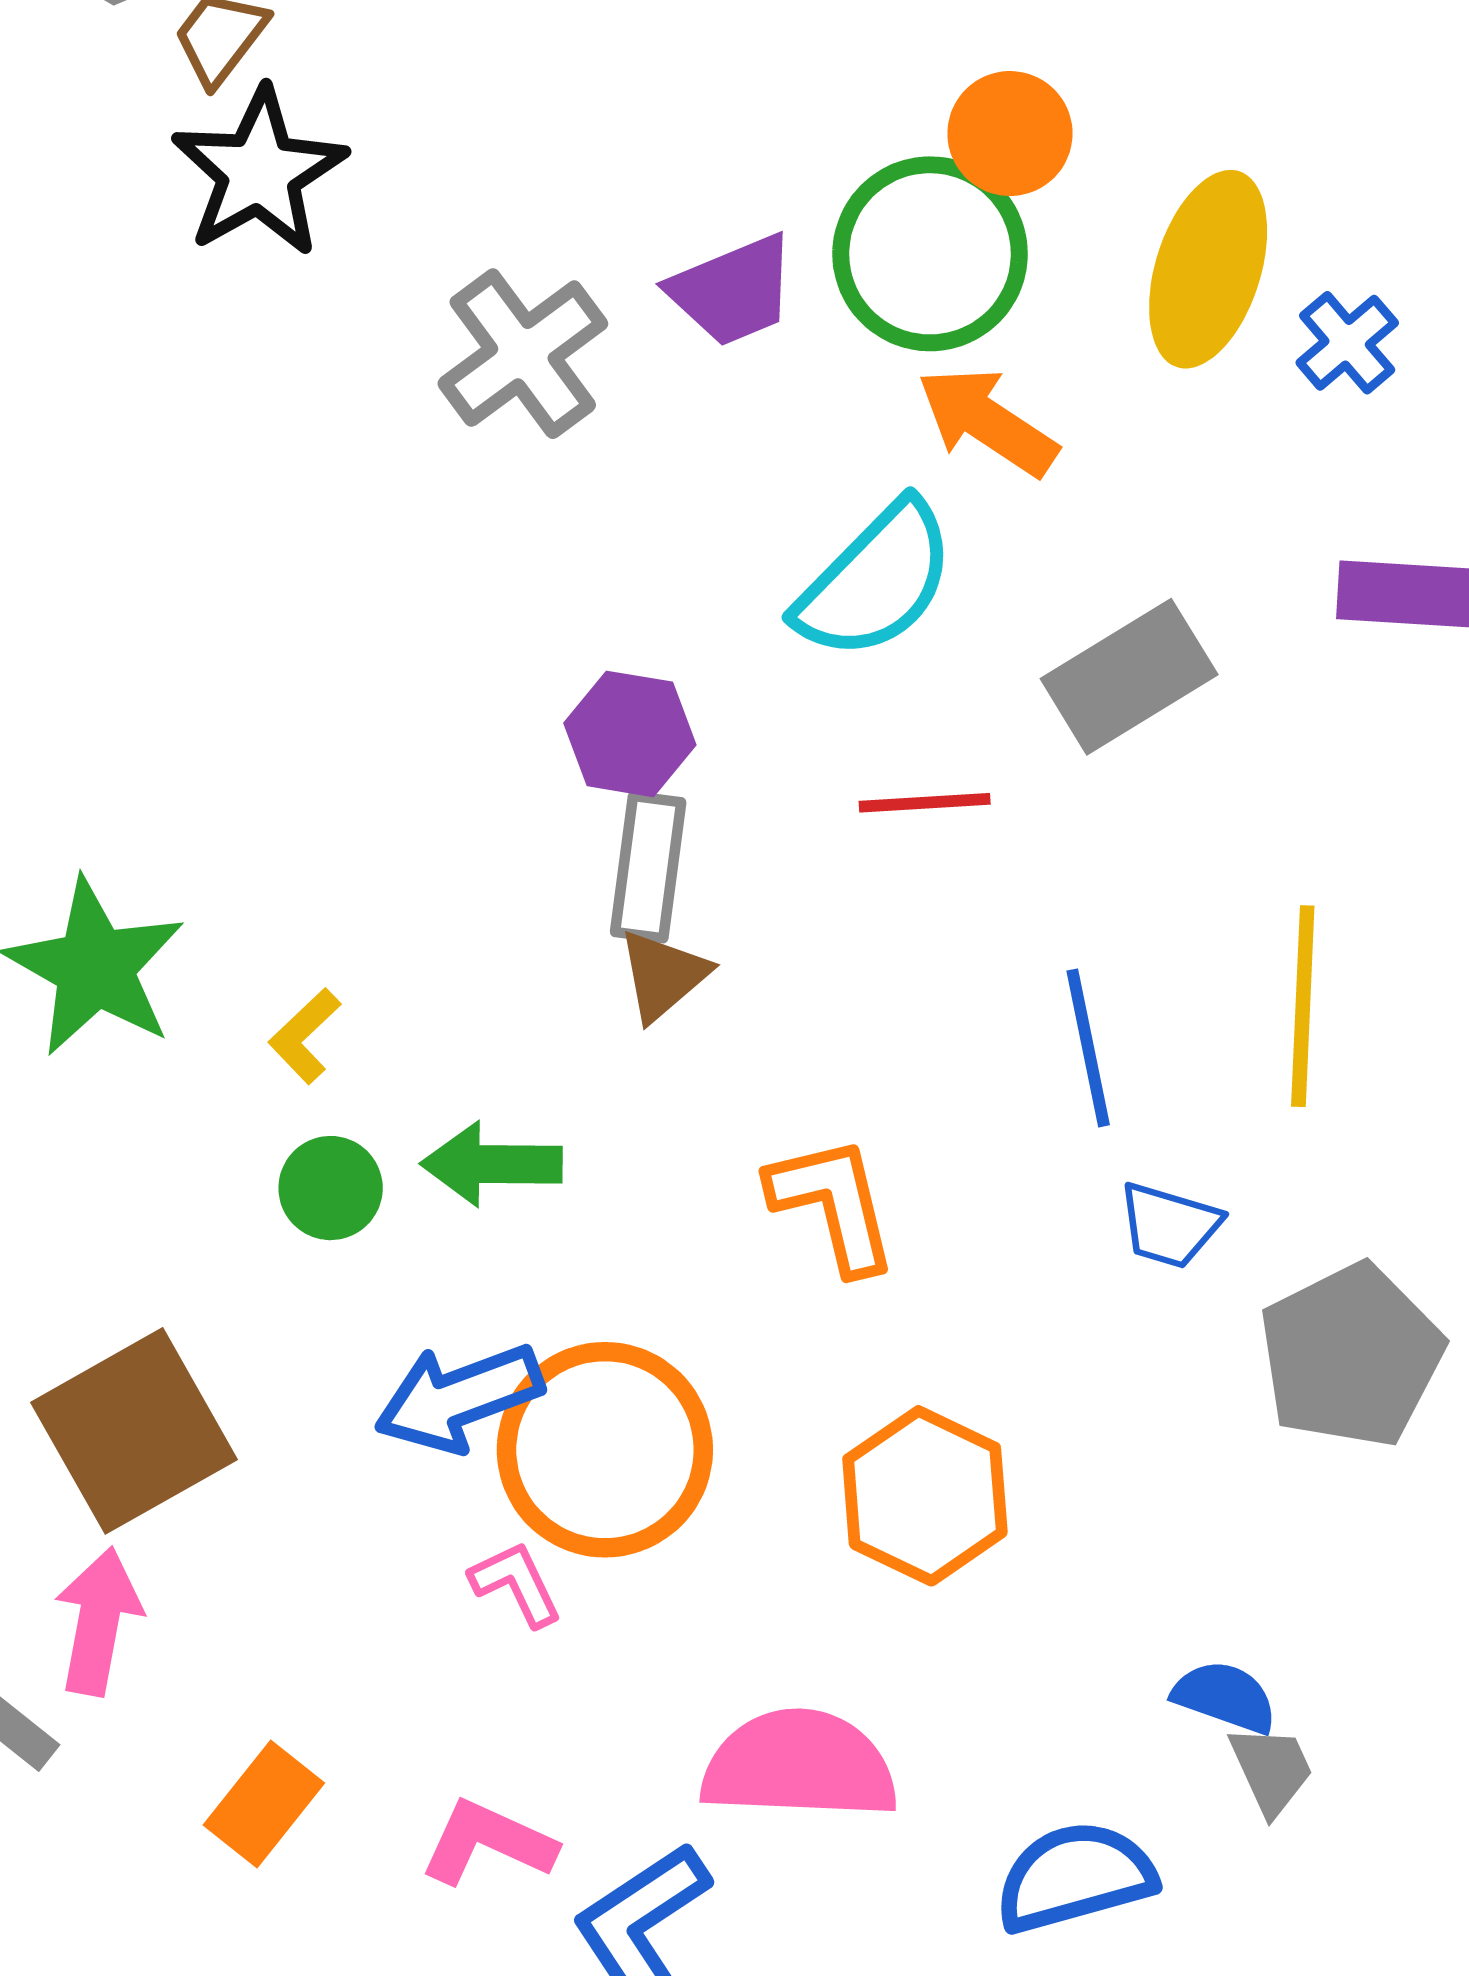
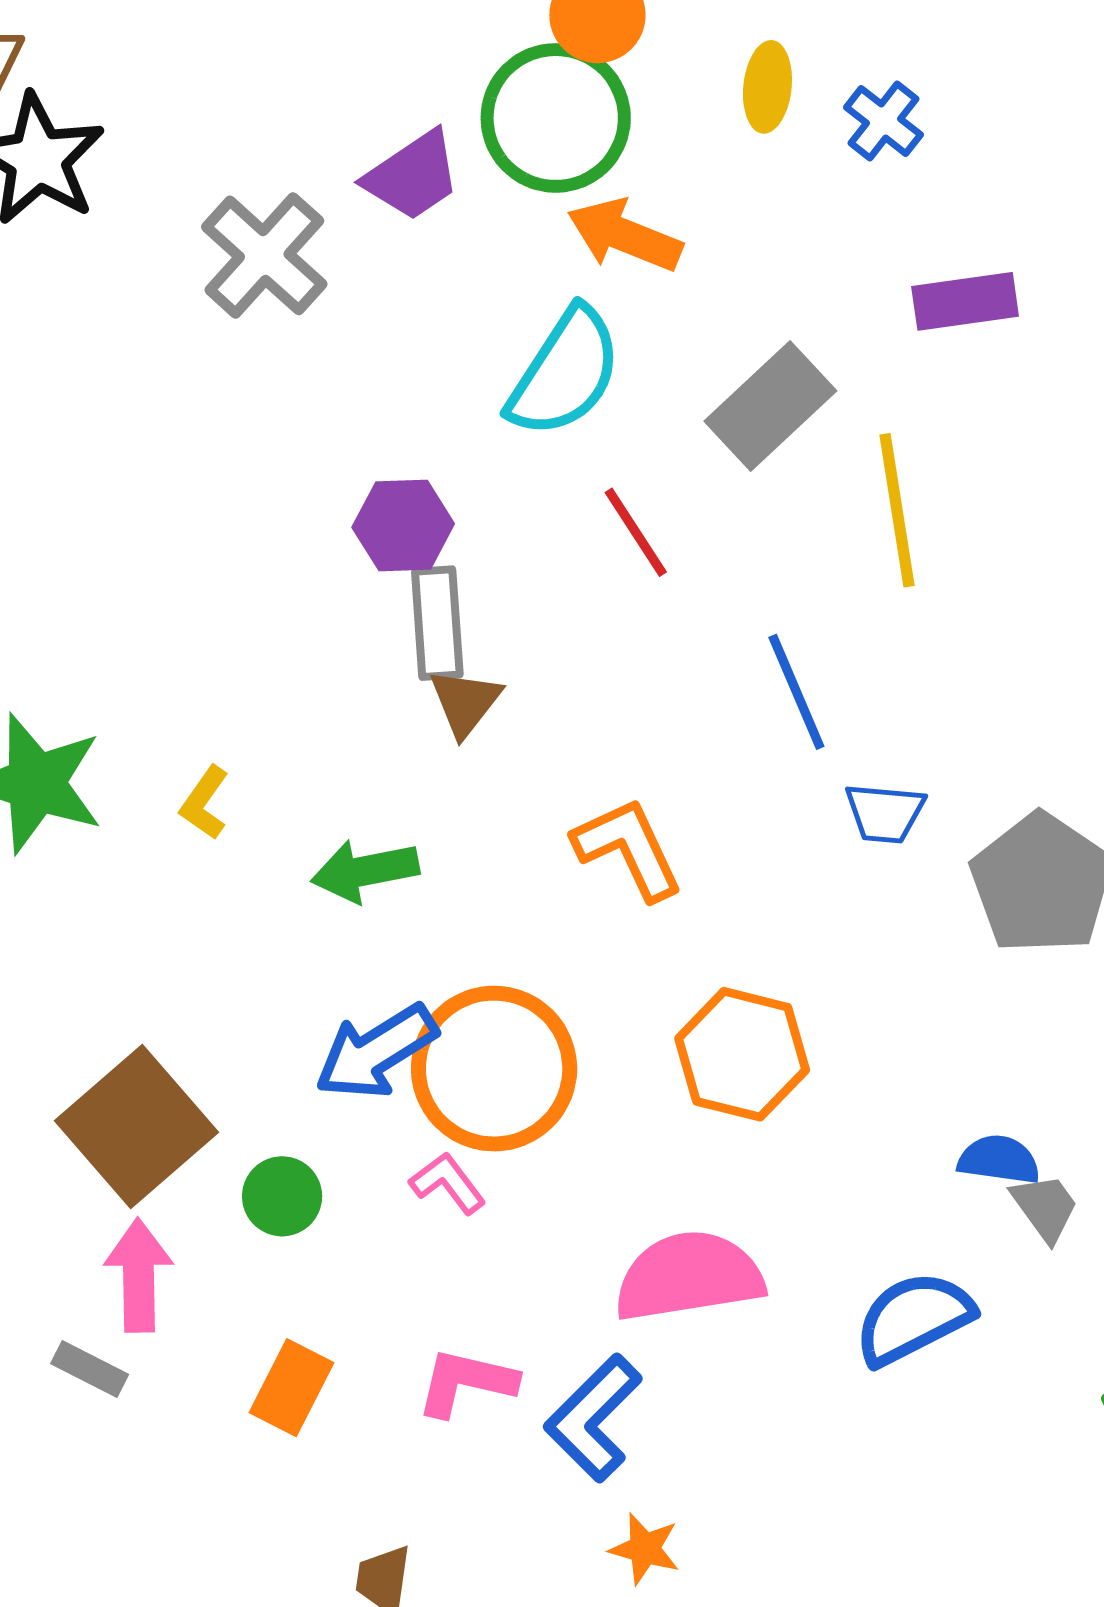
yellow ellipse: (1208, 269) -> (767, 87), size x0.6
red line: (925, 803) -> (636, 532), turned 72
yellow line: (1303, 1006) -> (897, 510), moved
green circle: (331, 1188) -> (282, 1196), moved

